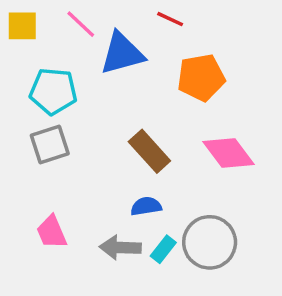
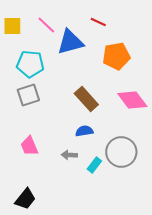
gray arrow: (120, 248) -> (69, 155), size x0.7
cyan rectangle: (163, 249) -> (94, 165), moved

